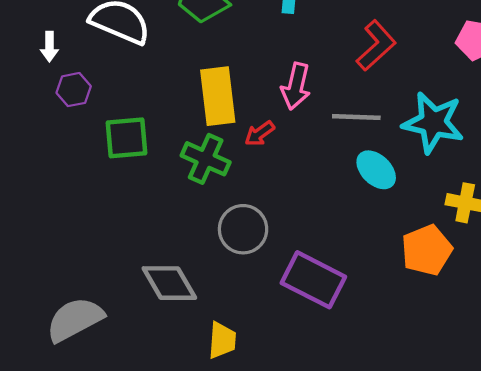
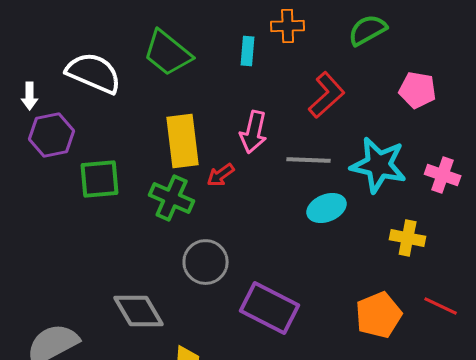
purple hexagon: (74, 90) -> (52, 135), size x1.4
cyan ellipse: (376, 170) -> (327, 208), turned -66
orange pentagon: (427, 250) -> (379, 315), moved

